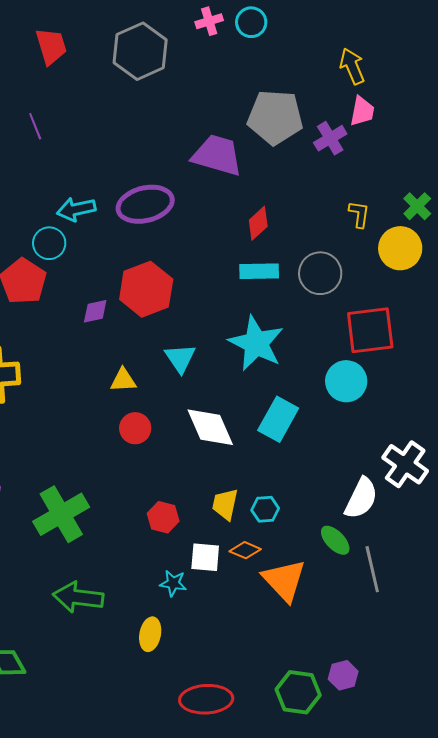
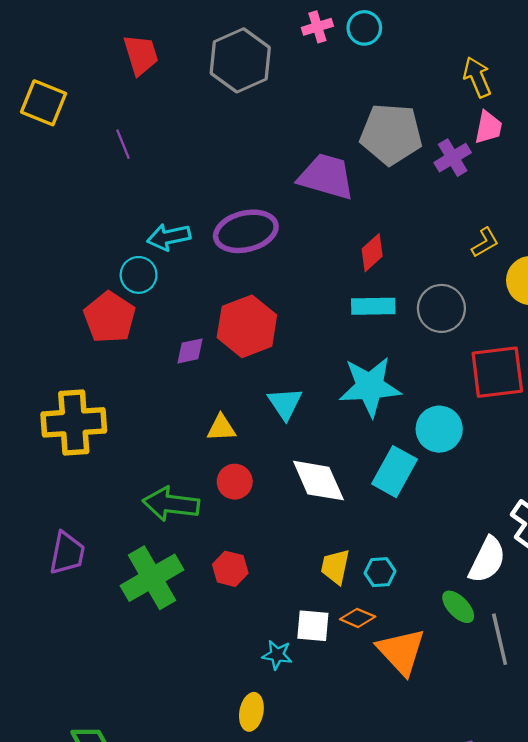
yellow L-shape: (359, 214) -> (485, 242), turned 52
cyan star: (256, 343) -> (370, 387), turned -30
cyan circle: (346, 381) -> (439, 429), moved
red hexagon: (163, 517) -> (230, 569), moved
green arrow: (78, 597) -> (171, 504), moved

